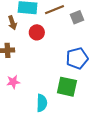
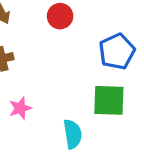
red circle: (37, 32) -> (60, 16), moved

